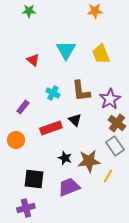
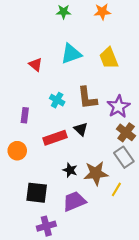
green star: (29, 11) -> (64, 12), moved
cyan triangle: (66, 50) -> (71, 54), turned 40
purple rectangle: (23, 107) -> (25, 115), turned -32
purple cross: (26, 208) -> (46, 226), moved

